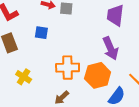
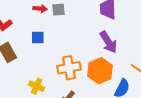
yellow cross: (24, 77) -> (37, 86), moved

